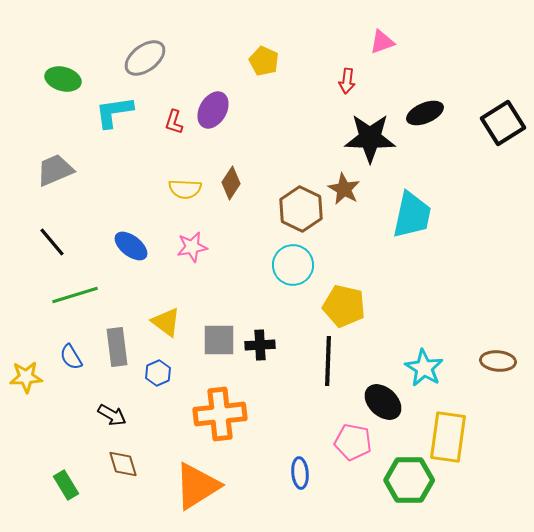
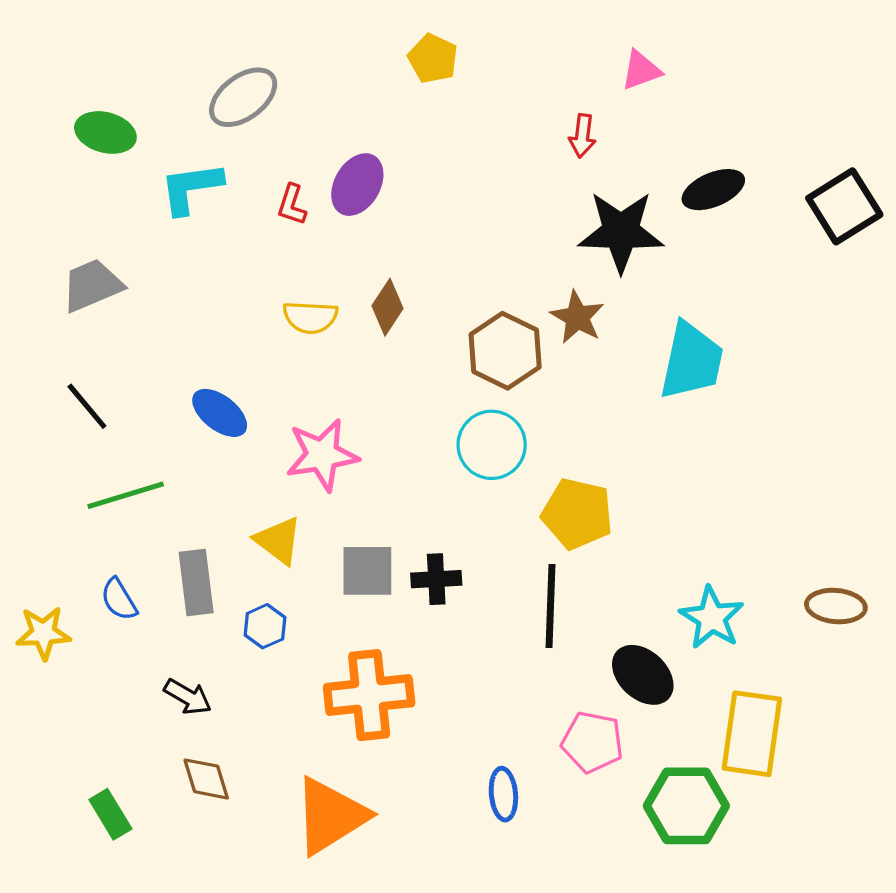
yellow pentagon: (264, 61) -> (433, 59), moved
pink star: (192, 247) -> (322, 455), moved, size x1.4

